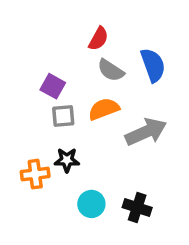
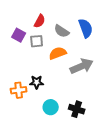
red semicircle: (98, 39) -> (40, 21), moved
purple square: (53, 86) -> (19, 35), moved
gray square: (63, 116) -> (37, 41), moved

